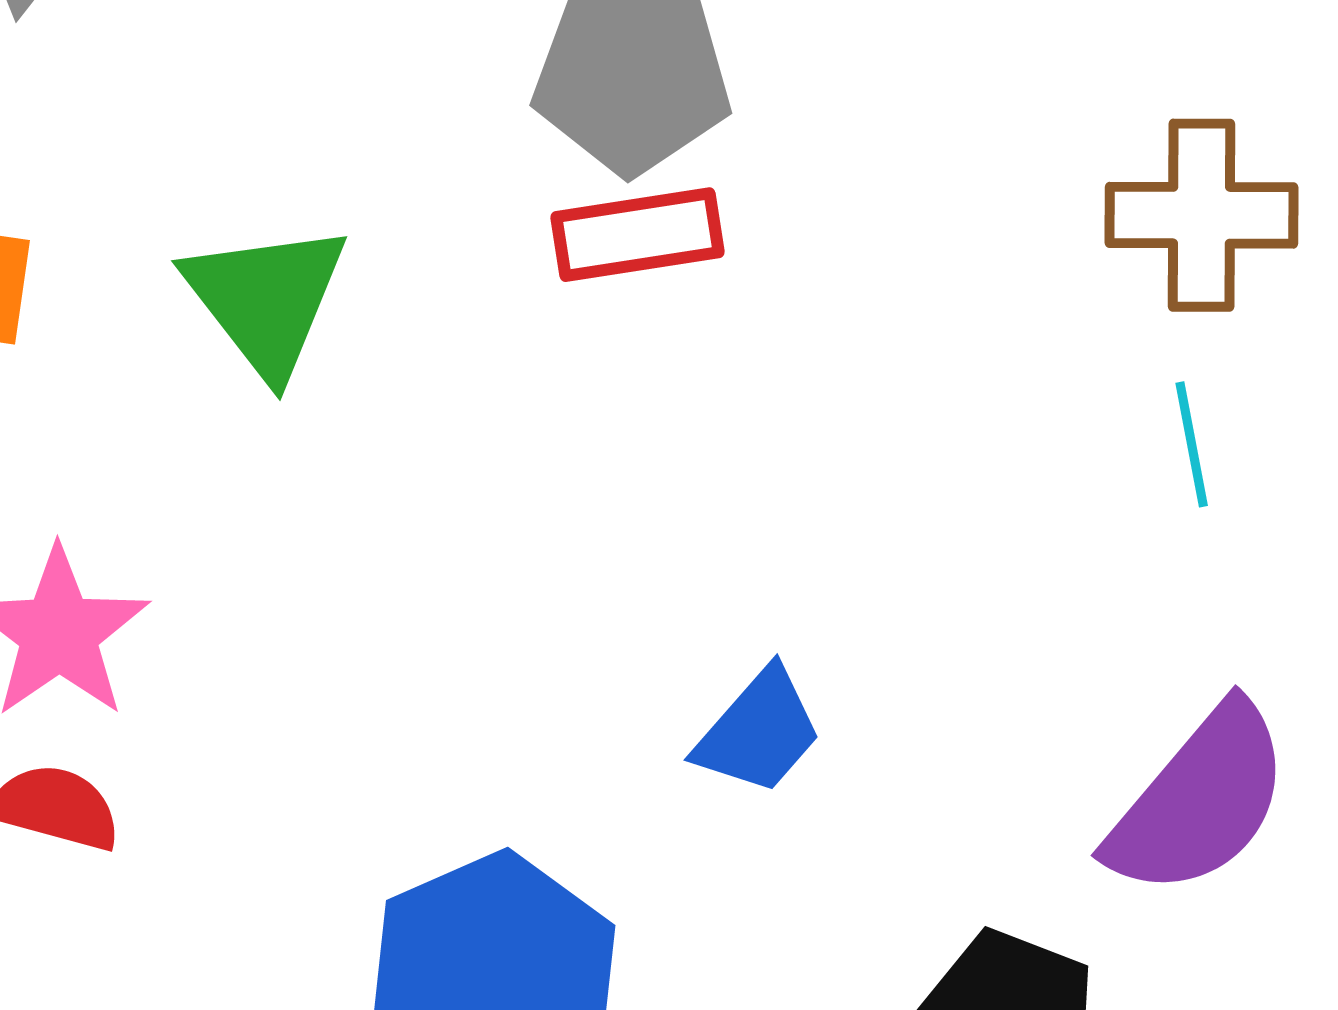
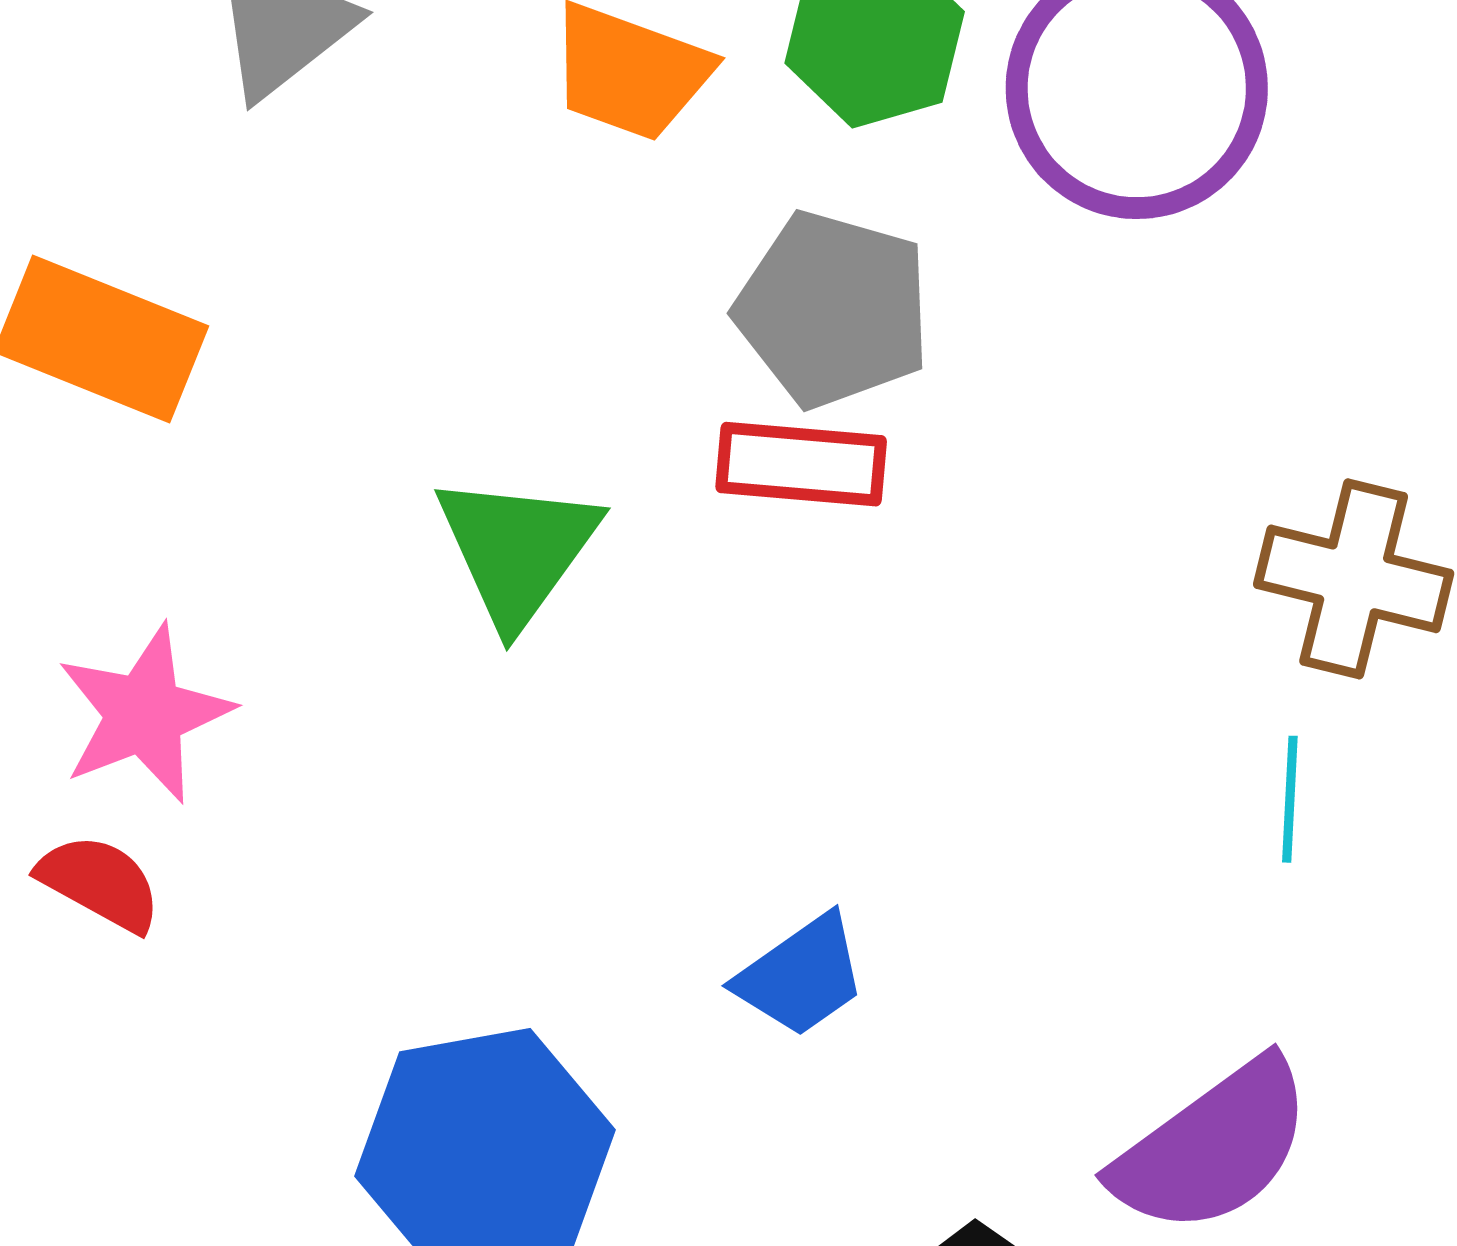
green triangle: (266, 299) -> (517, 550), moved

